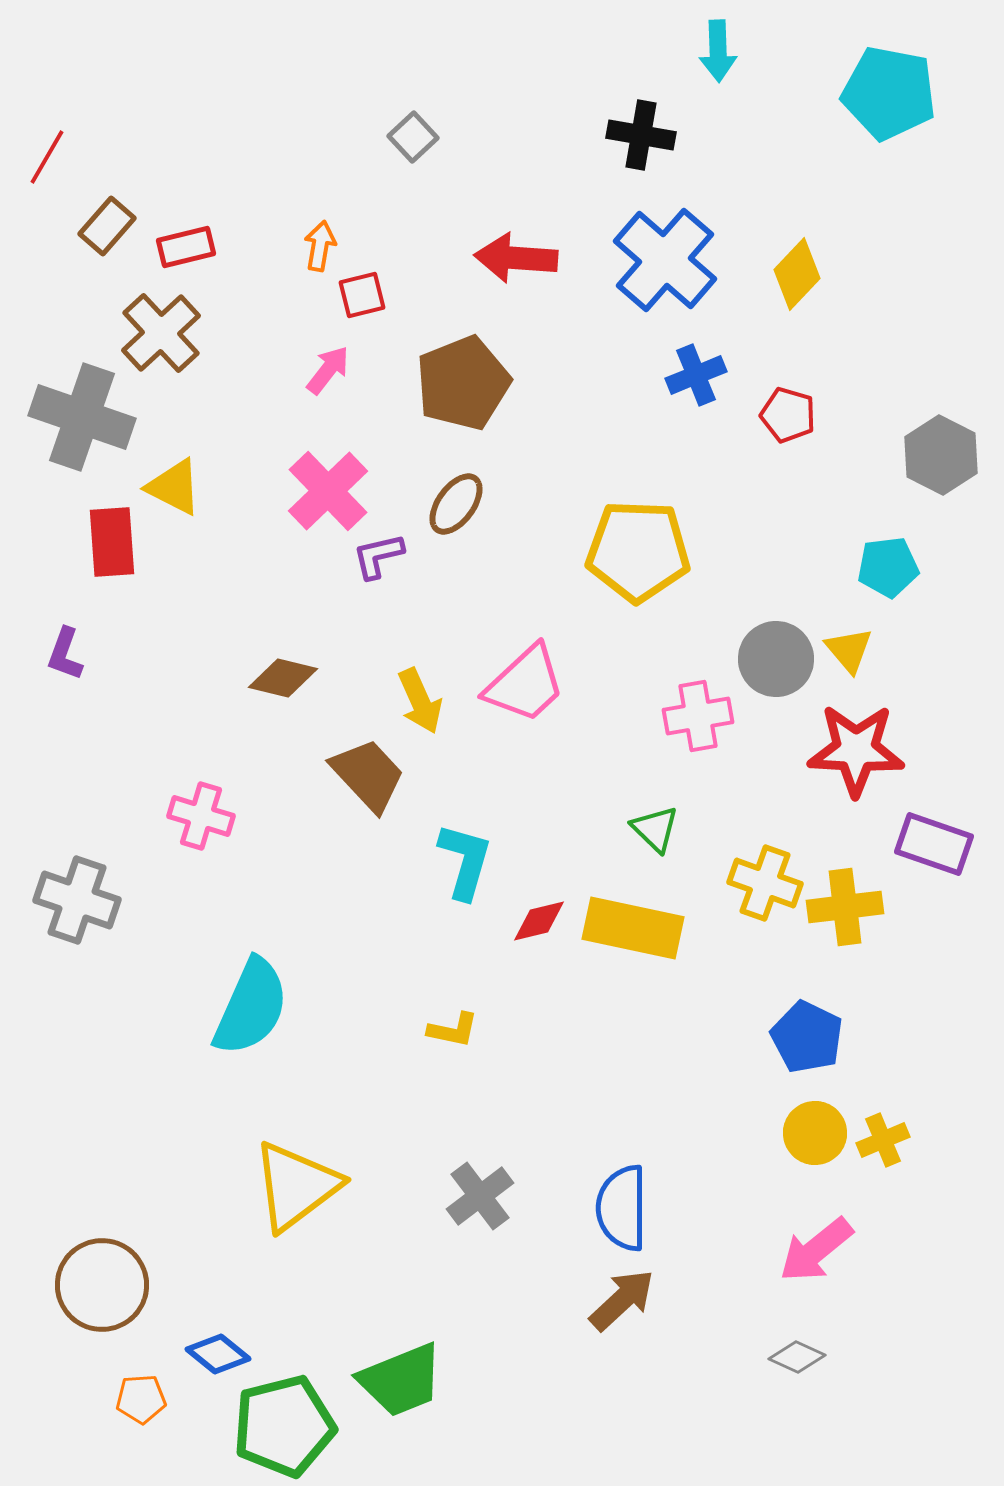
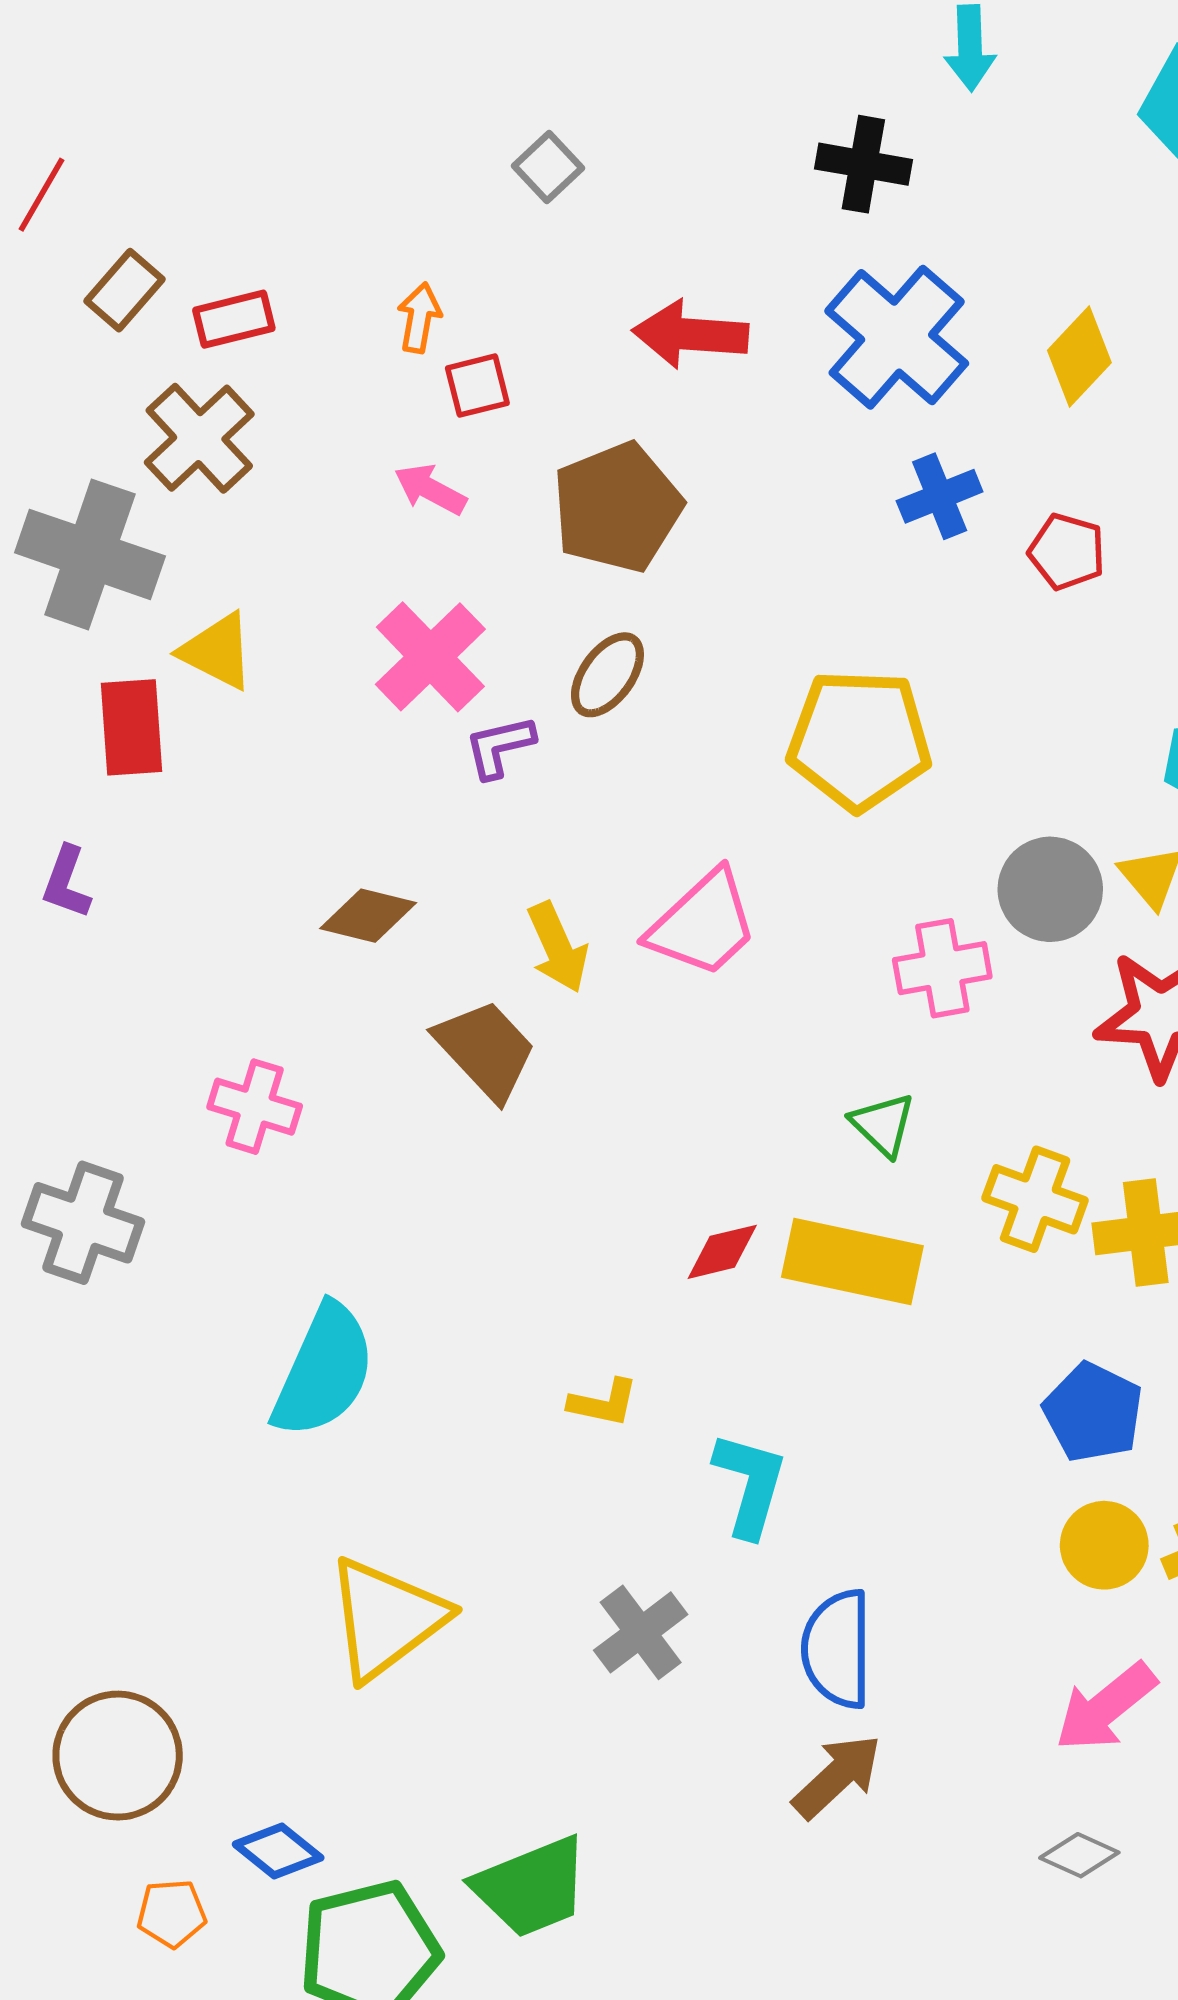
pink arrow: (328, 370) -> (430, 489), turned -100
cyan L-shape: (465, 861) -> (750, 1484), moved

